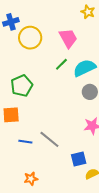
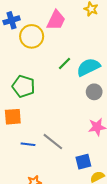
pink trapezoid: (68, 38) -> (56, 20), moved, turned 55
green pentagon: (22, 86) -> (24, 86), turned -30

